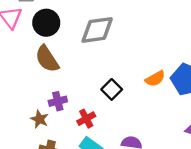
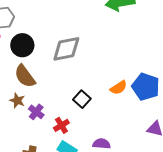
purple cross: (58, 101) -> (36, 112), turned -35
brown star: (39, 119) -> (17, 101), moved

